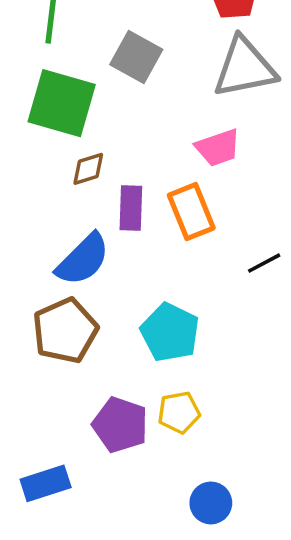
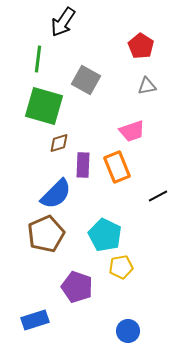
gray triangle: (245, 68) -> (147, 86), size x0.5
yellow pentagon: (179, 412) -> (121, 267), moved

